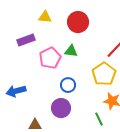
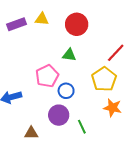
purple rectangle: (26, 40) -> (16, 24), moved
pink pentagon: (50, 58) -> (47, 76), moved
green line: (99, 119) -> (82, 127), moved

